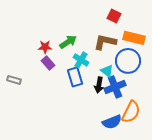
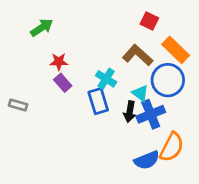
orange rectangle: (134, 38) -> (176, 50), turned 30
green arrow: (68, 42) -> (42, 28), moved
brown L-shape: (105, 42) -> (138, 55), turned 30

